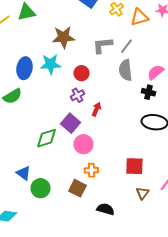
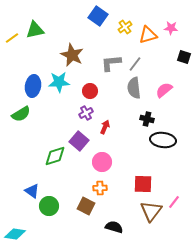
brown star: (63, 37) -> (72, 55), turned 30
black cross: (148, 92) -> (147, 119), moved
pink circle: (83, 144) -> (102, 162), moved
brown triangle: (142, 193) -> (151, 211), size x1.6

